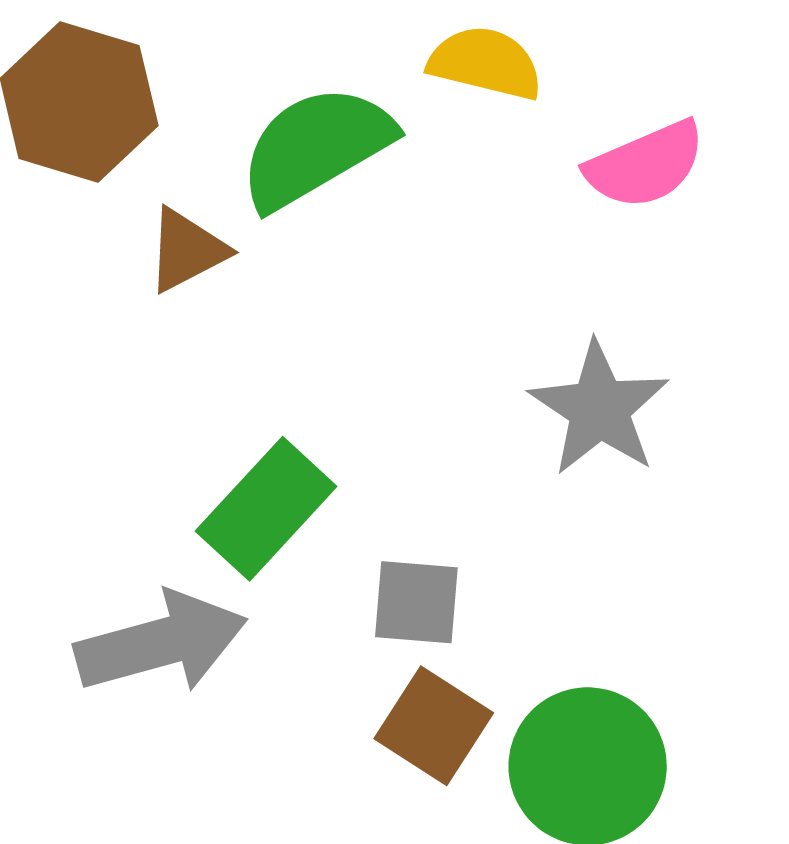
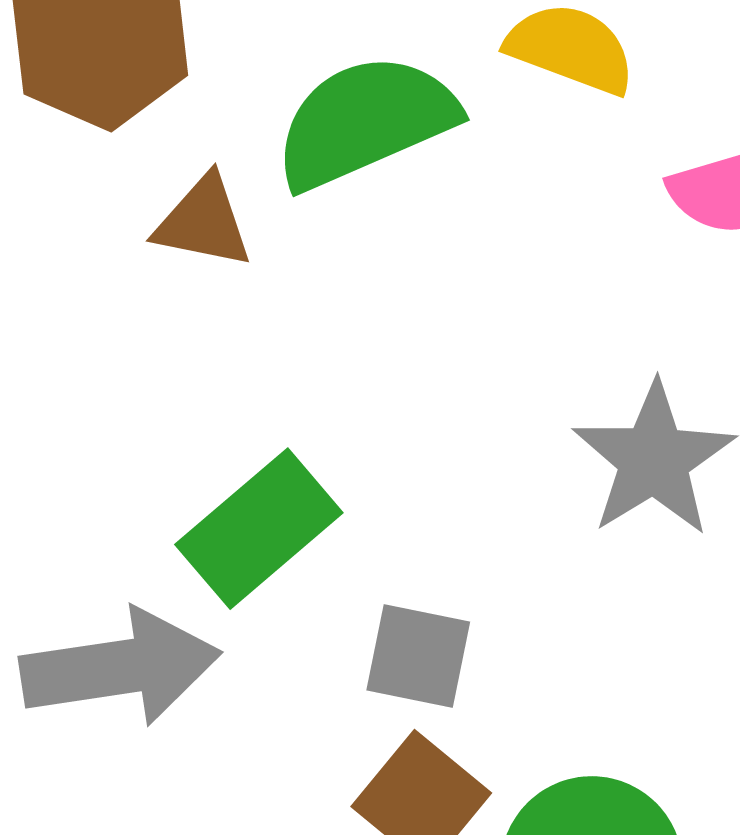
brown triangle: (187, 250) -> (203, 222), turned 32

